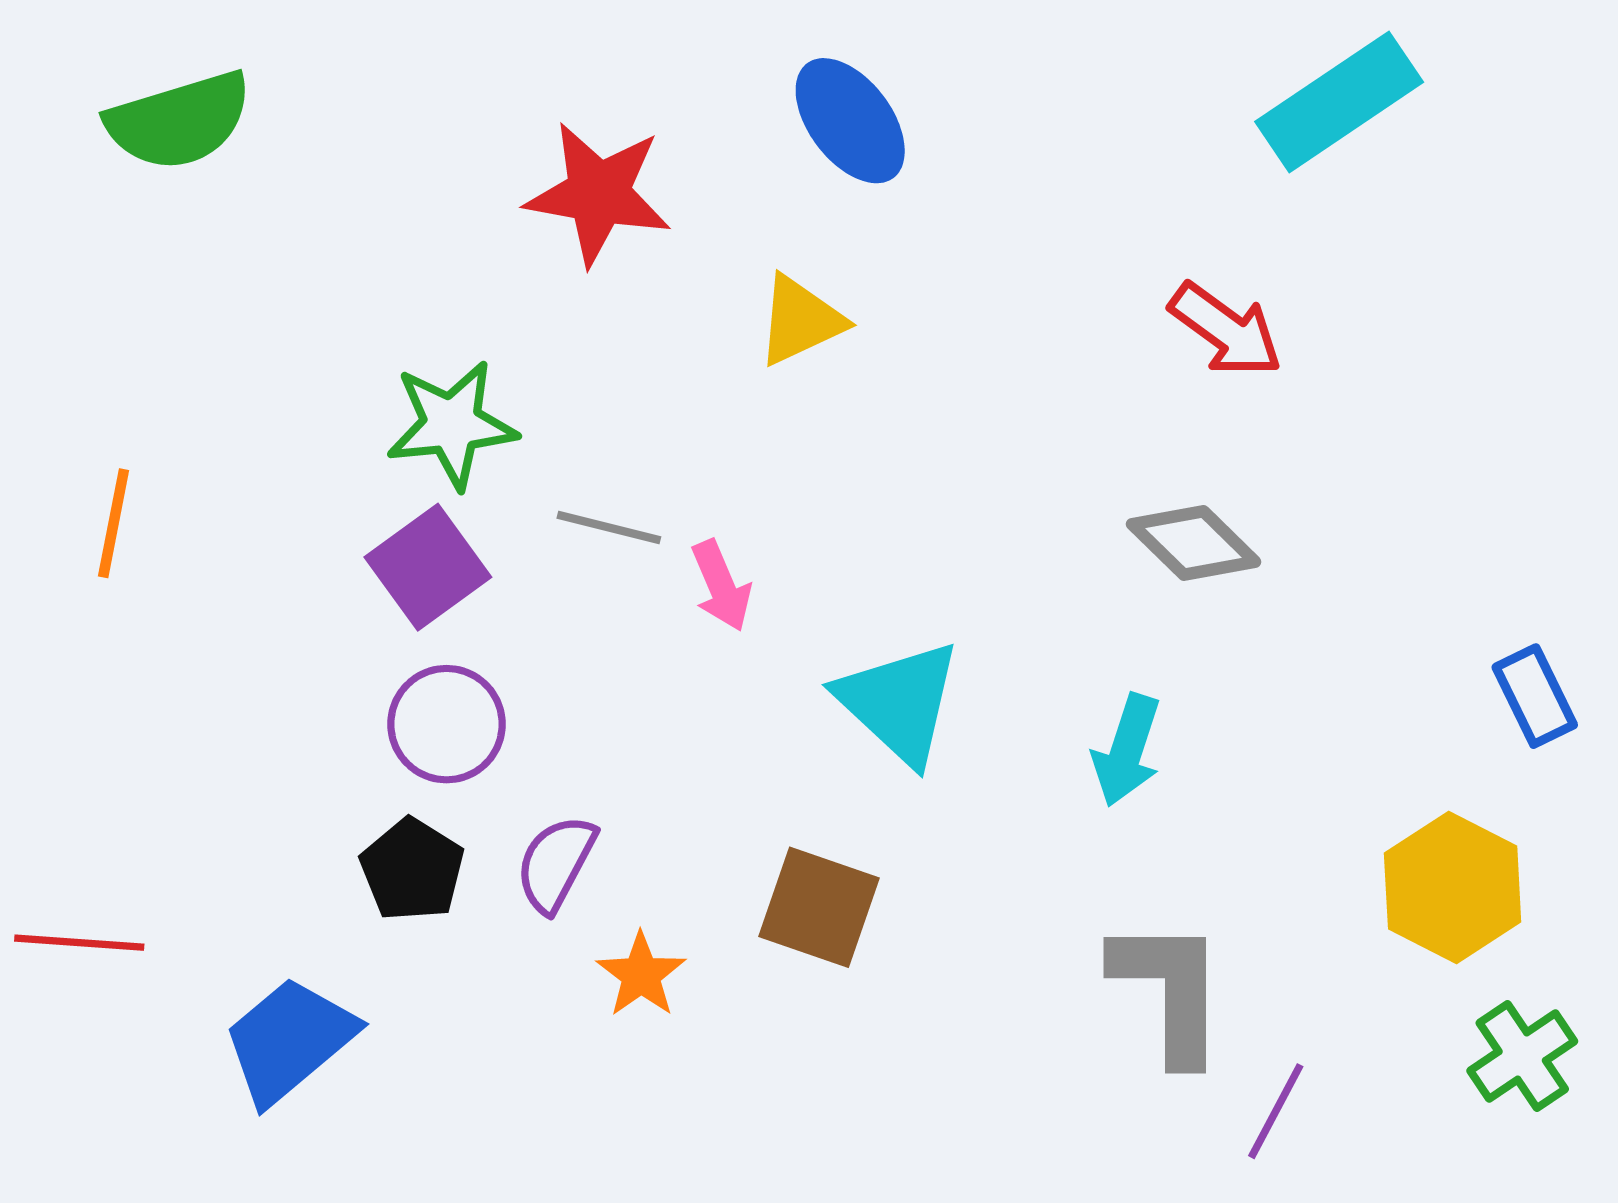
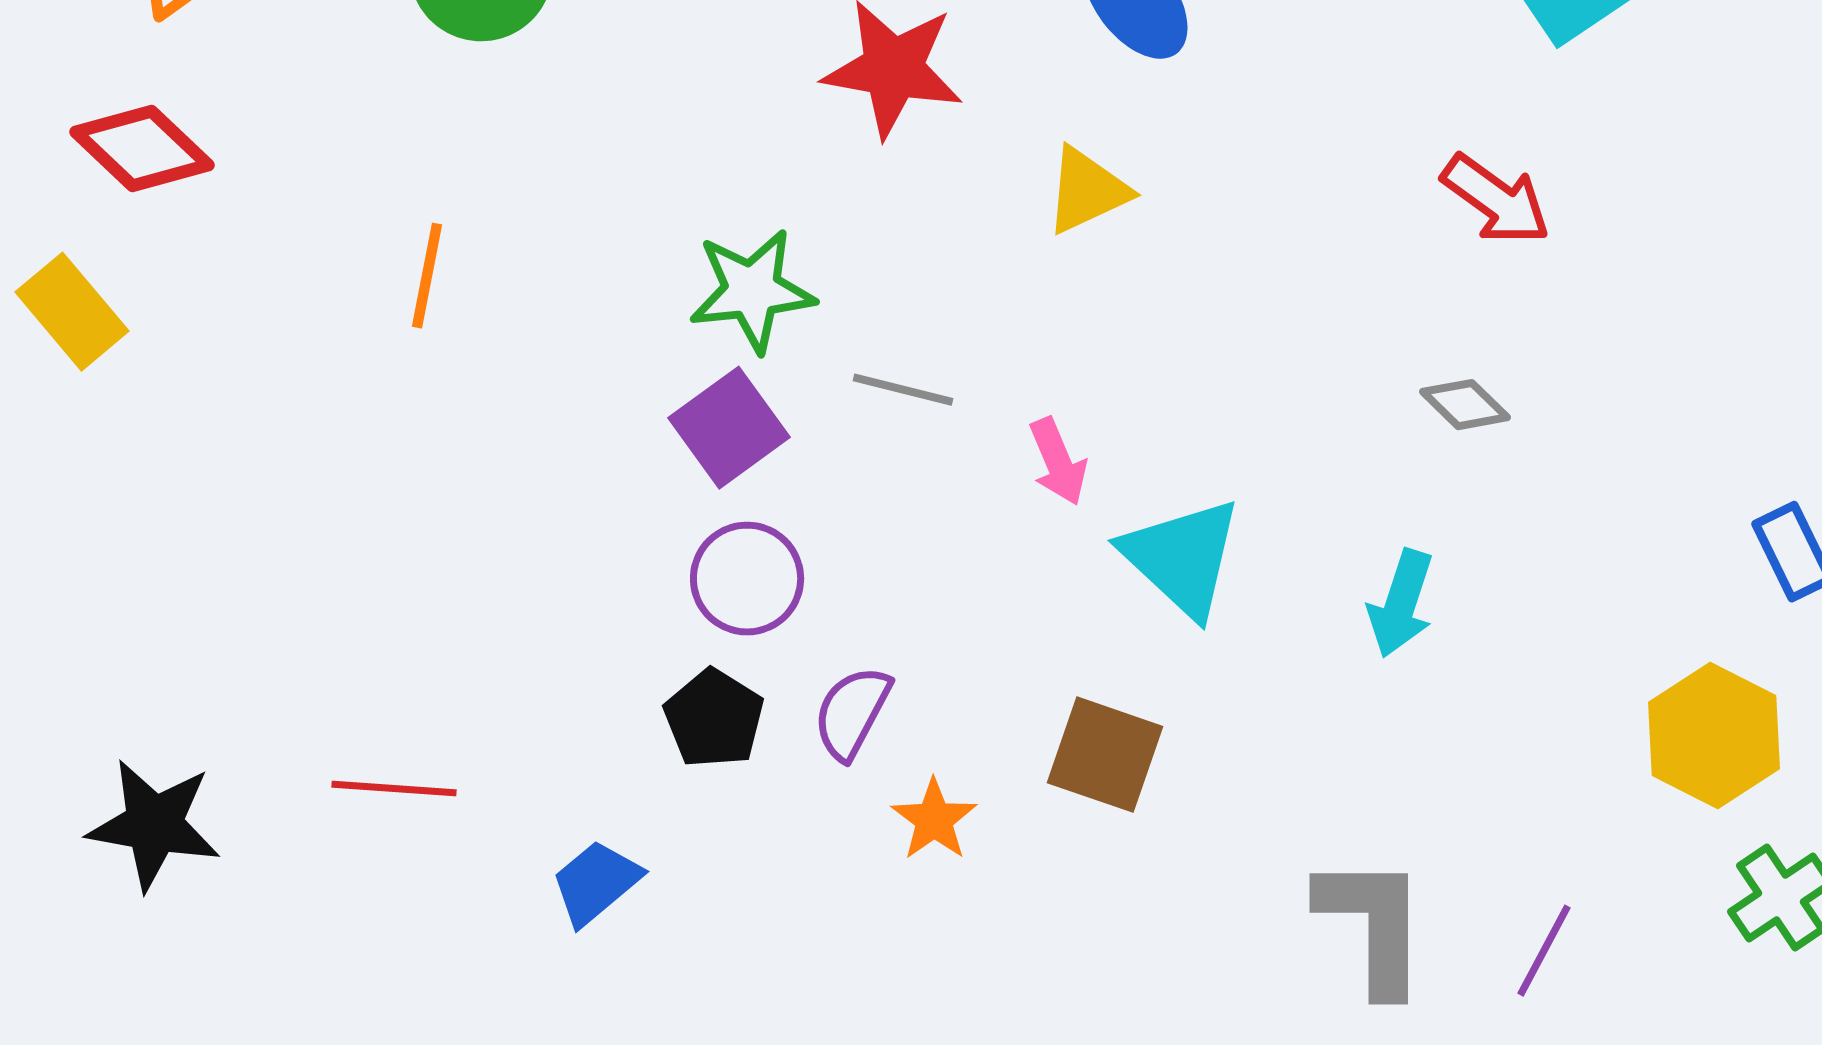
orange line: (114, 523) -> (427, 276), moved
gray diamond: (1194, 543) -> (1465, 405), size x0.7
pink arrow: (721, 586) -> (1058, 462), moved
gray L-shape: (1170, 990) -> (1373, 925), moved
blue trapezoid: (289, 1040) -> (596, 883), size x0.7

